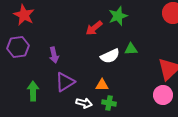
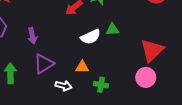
green cross: (109, 103) -> (101, 85), moved

